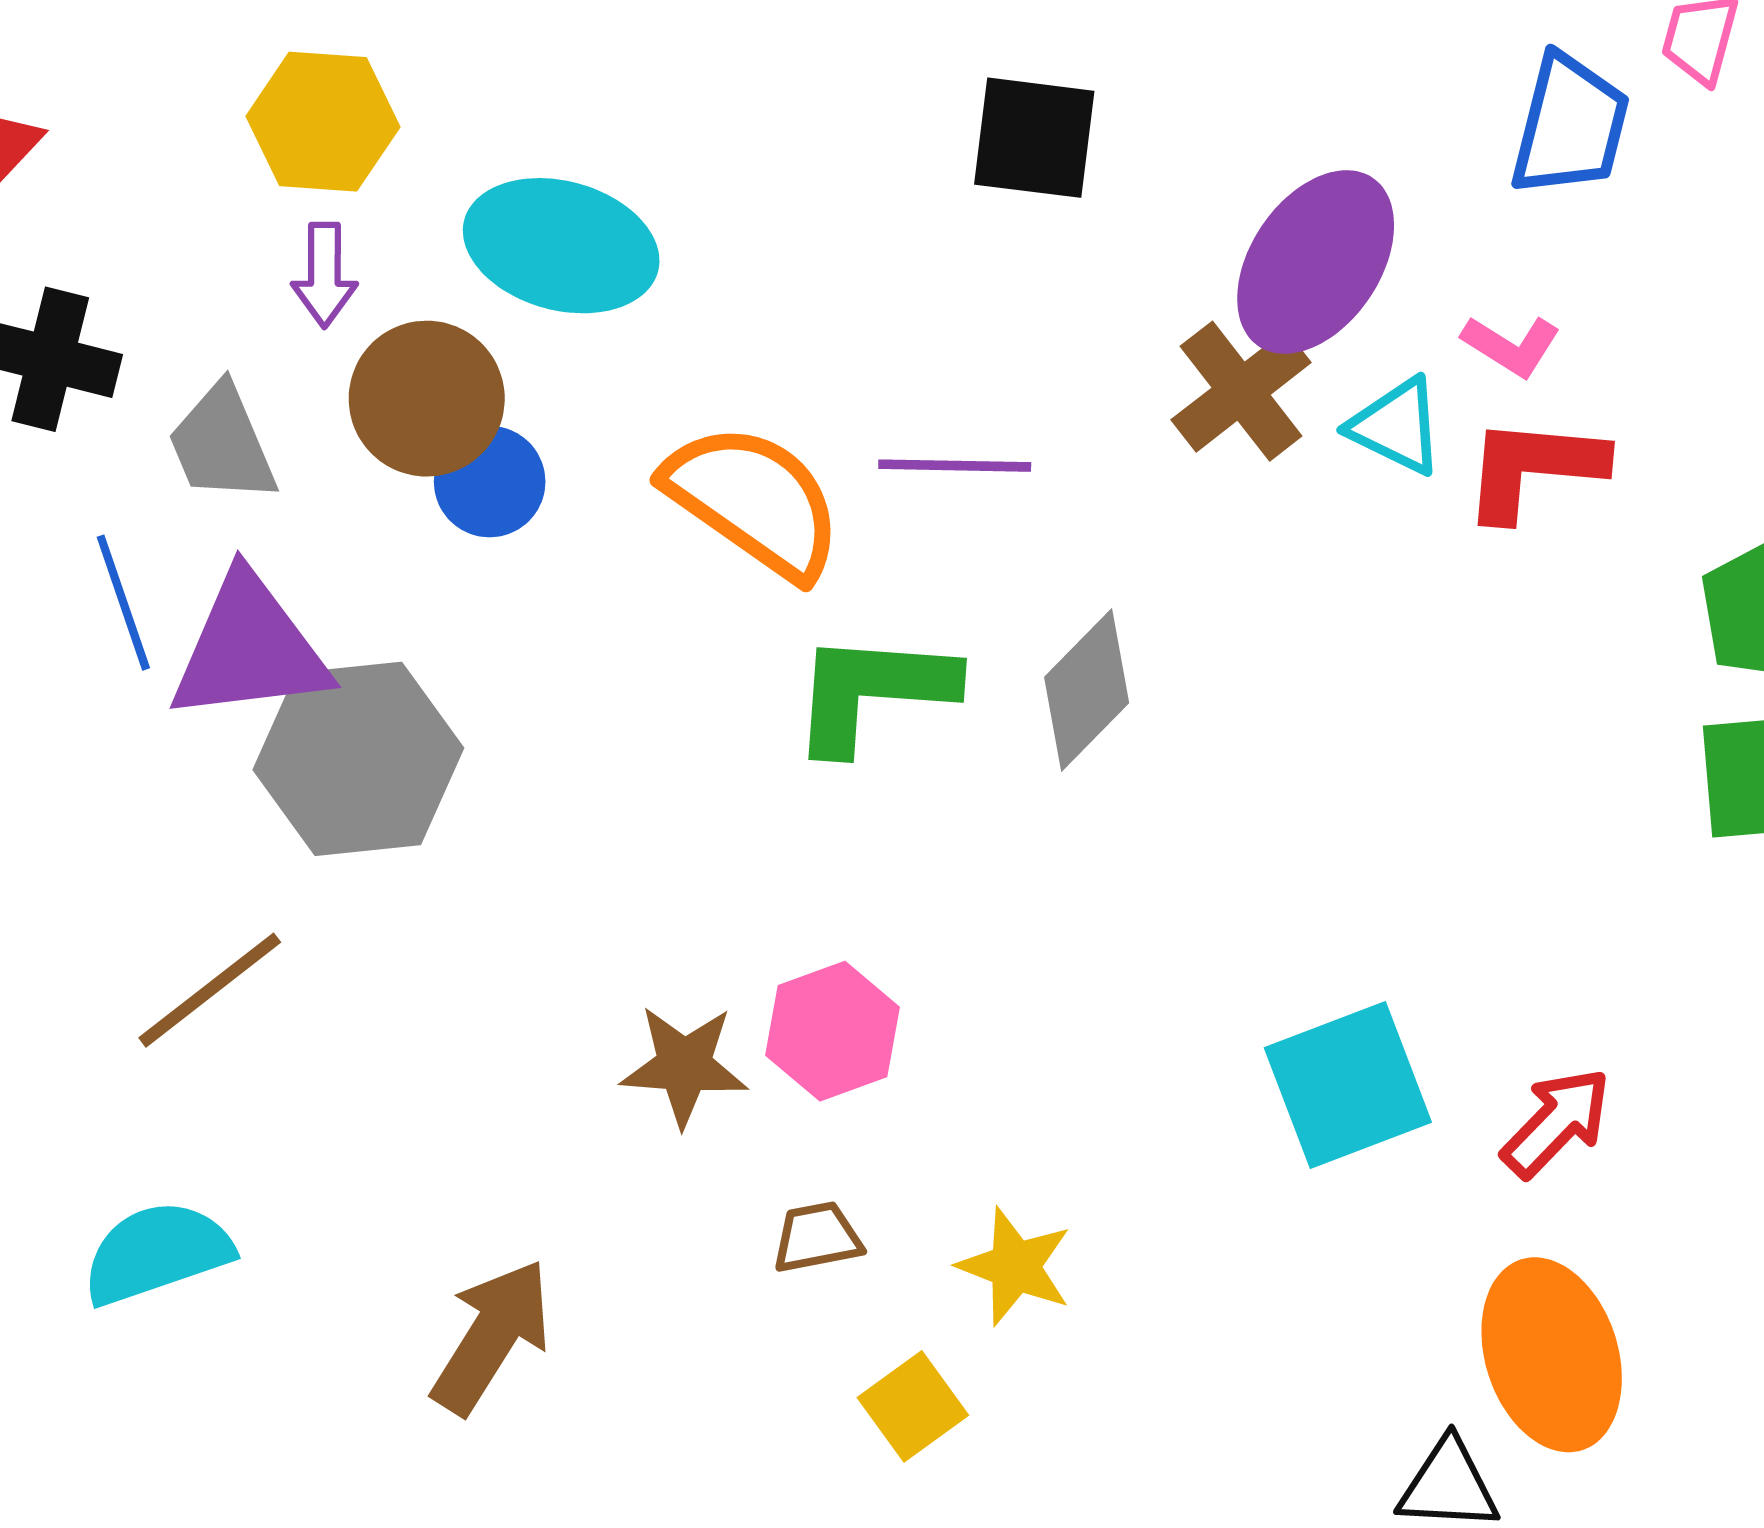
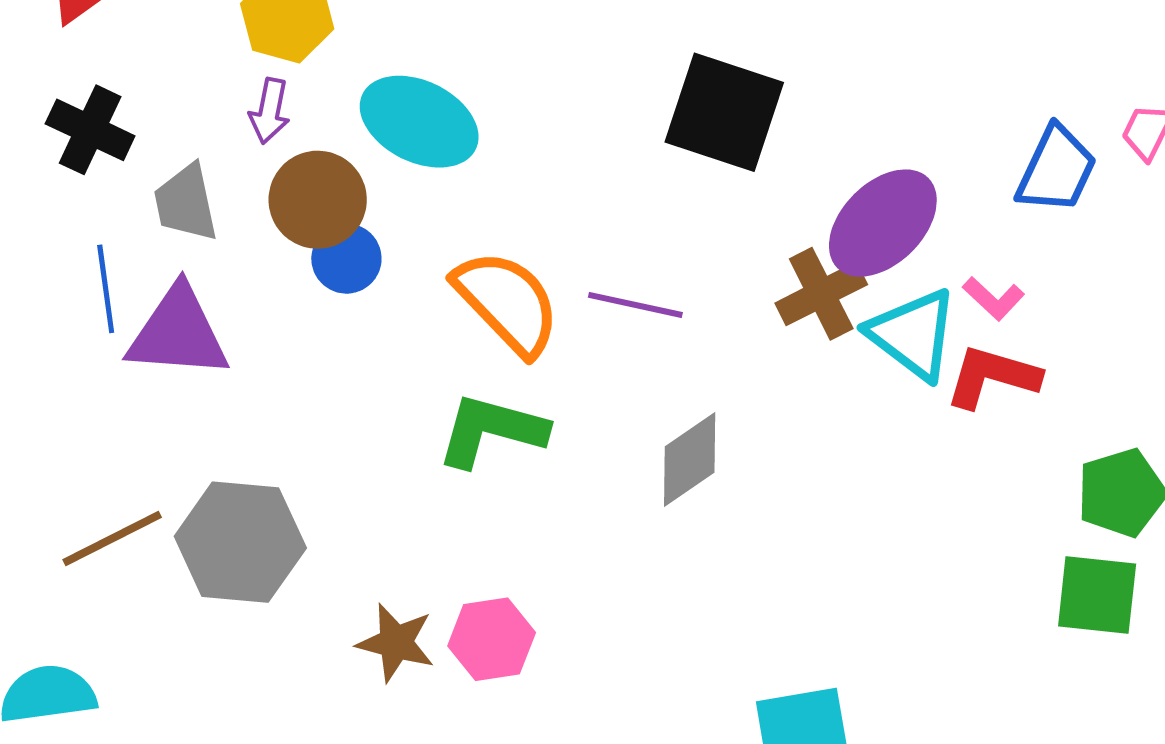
black square: (1034, 138) -> (724, 112), size x1.4
cyan triangle: (1397, 426) -> (913, 334), size x1.5
green L-shape: (872, 691) -> (491, 430), moved
gray hexagon: (358, 759) -> (240, 542), moved

